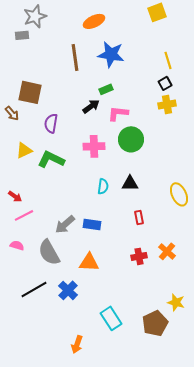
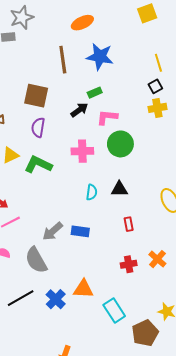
brown square: (30, 92) -> (36, 96), moved
orange triangle: (89, 262) -> (83, 289), moved
cyan rectangle: (111, 318) -> (114, 310), moved

